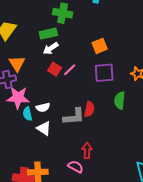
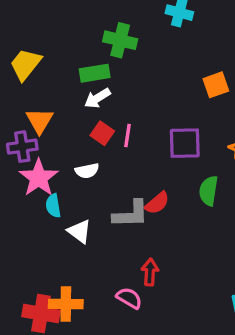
orange square: (100, 46) -> (216, 85), moved
pink line: (70, 70) -> (127, 135), turned -40
pink star: (18, 98) -> (39, 178), turned 30
white semicircle: (43, 107) -> (87, 171), moved
red semicircle: (89, 109) -> (157, 203), turned 35

